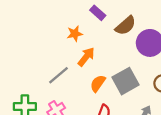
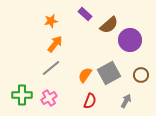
orange star: (75, 34) -> (51, 21), moved
orange arrow: (86, 57) -> (55, 44), moved

